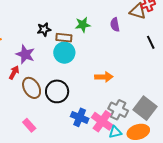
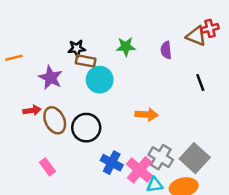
brown rectangle: (64, 38) -> (86, 61), moved
black line: (151, 42) -> (200, 83), moved
red arrow: (14, 73) -> (32, 110), moved, turned 48

